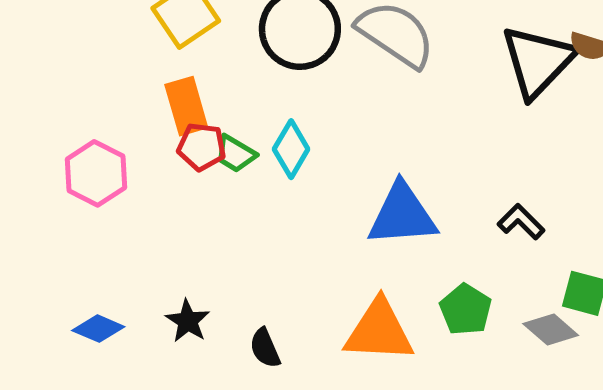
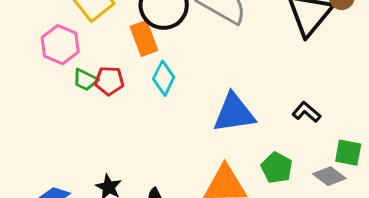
orange rectangle: (186, 106) -> (144, 38), moved
green trapezoid: (235, 154) -> (85, 80), moved
pink hexagon: (96, 173) -> (60, 45), moved

